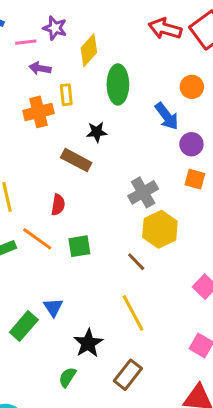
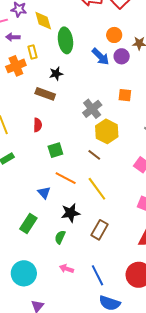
yellow diamond: (89, 50) -> (43, 21), turned -50
purple circle: (191, 144) -> (122, 56), moved
orange line: (37, 239) -> (66, 178), moved
green rectangle: (24, 326) -> (28, 224), moved
black star: (88, 343) -> (70, 213), turned 30

